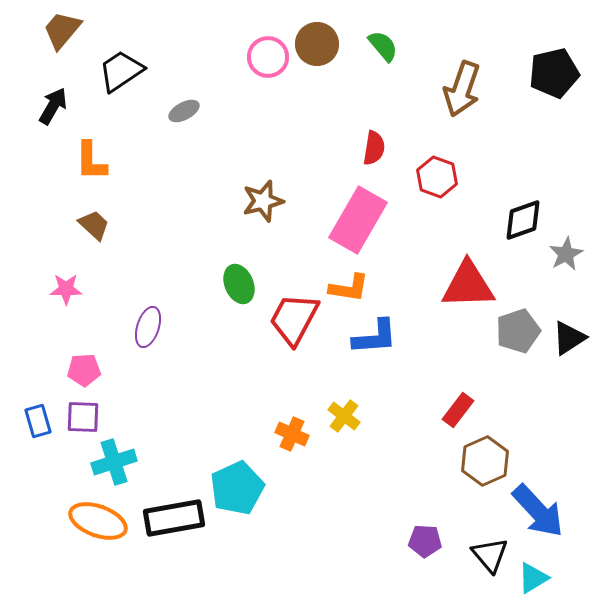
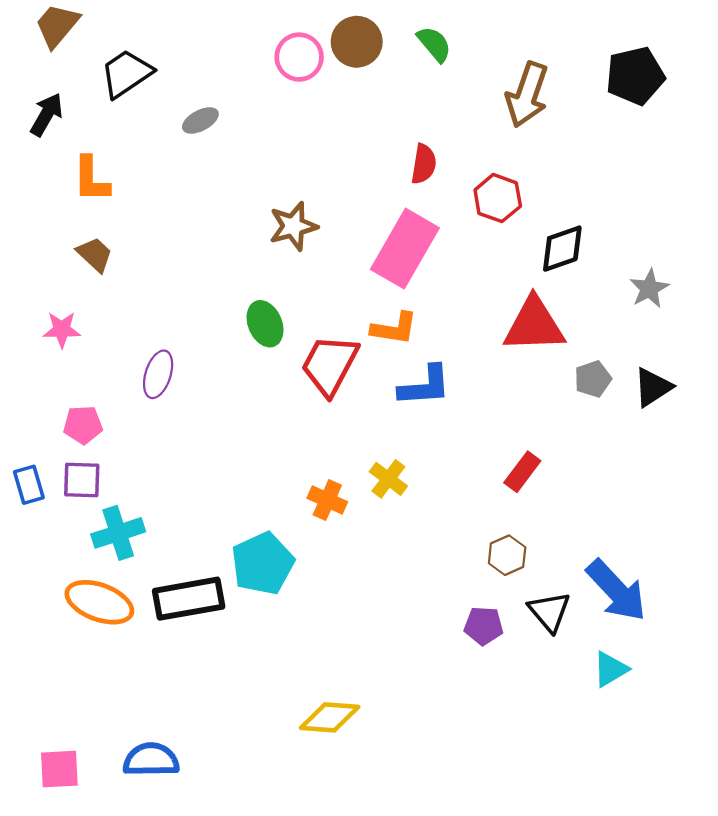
black diamond: (523, 220) -> (562, 249), moved
gray pentagon: (518, 331) -> (593, 379), size x0.7
brown hexagon: (485, 461) -> (507, 555), moved, size x0.7
black triangle: (490, 555) -> (549, 612), moved

